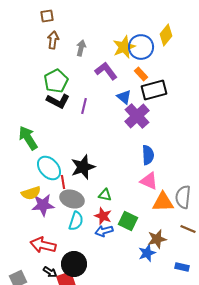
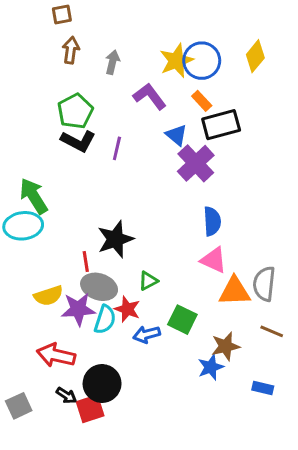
yellow diamond: (166, 35) -> (255, 56), moved
cyan ellipse: (49, 168) -> (23, 226), moved, turned -55
yellow semicircle: (31, 193) -> (48, 296), moved
green triangle: (105, 195) -> (148, 281), turned -40
purple star: (43, 205) -> (78, 309), moved
red star: (103, 216) -> (127, 309), moved

